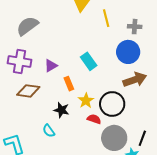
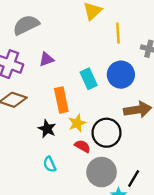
blue circle: (128, 52) -> (121, 75), moved
purple triangle: (51, 66) -> (46, 59), moved
orange rectangle: (69, 84) -> (61, 100), size x1.5
cyan semicircle: (49, 131) -> (50, 164), moved

